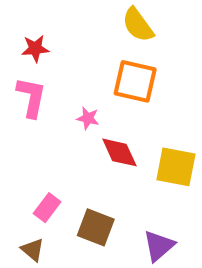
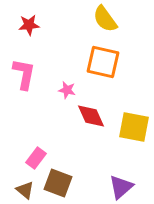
red star: (35, 49) -> (29, 25), moved
brown square: (96, 227) -> (58, 183), moved

